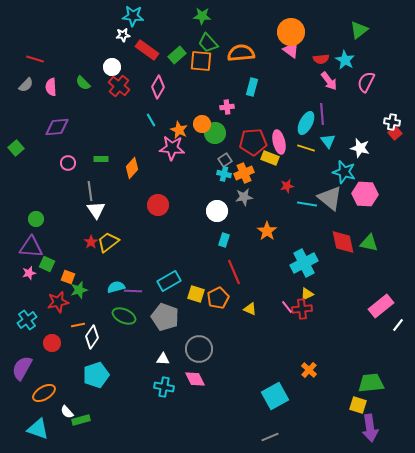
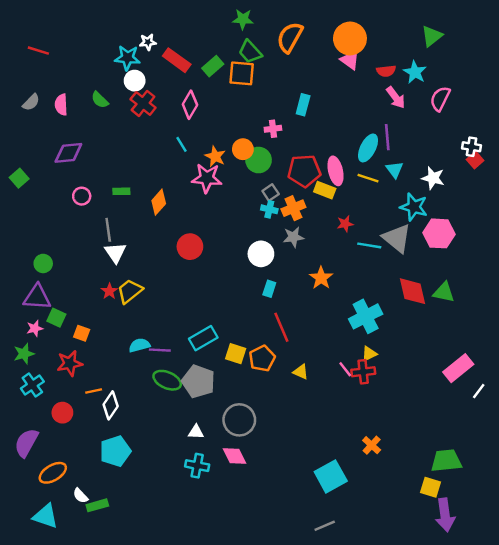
cyan star: (133, 16) -> (127, 58), moved
orange semicircle: (241, 53) -> (290, 37), moved, turned -56
red line: (35, 59) -> (38, 51), moved
green star: (79, 290) -> (24, 354), moved
green ellipse: (124, 316) -> (167, 380), moved

